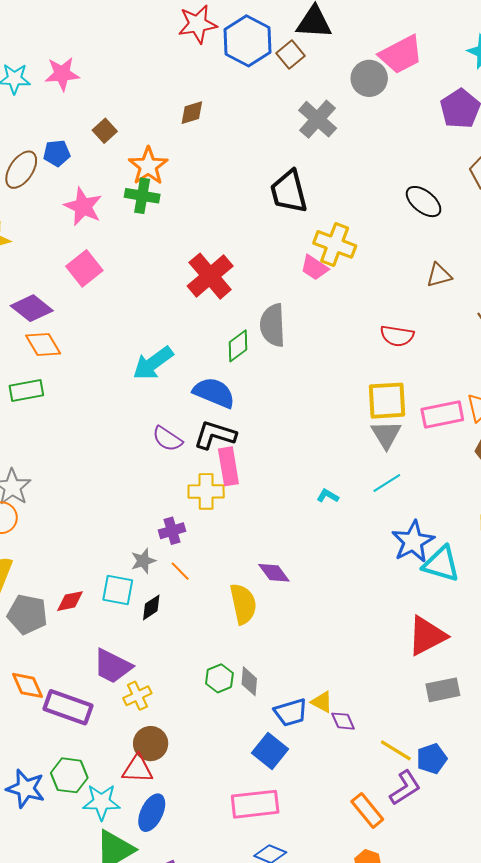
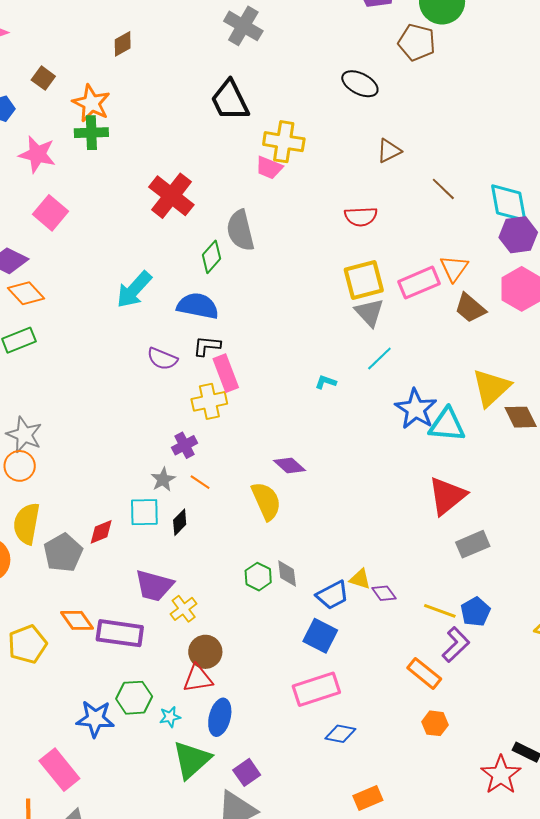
black L-shape: (215, 435) -> (207, 346), size x0.7
gray pentagon: (27, 614) -> (63, 553), turned -30
cyan star: (102, 802) -> (170, 717), size x0.6

